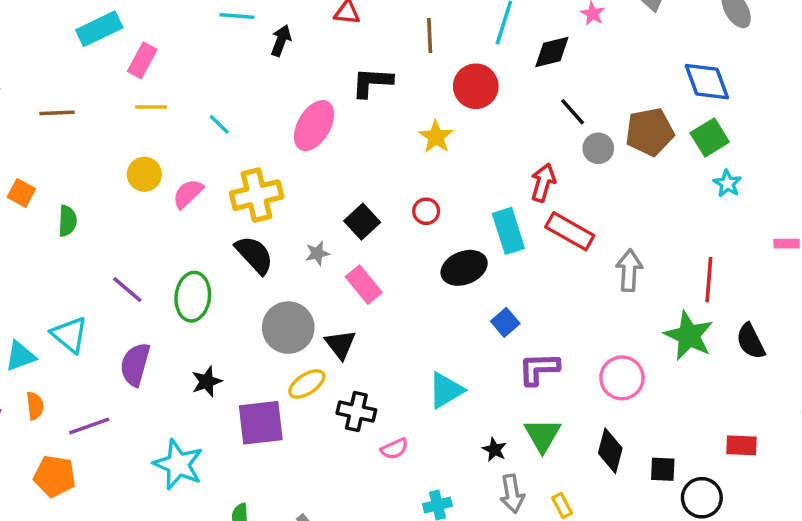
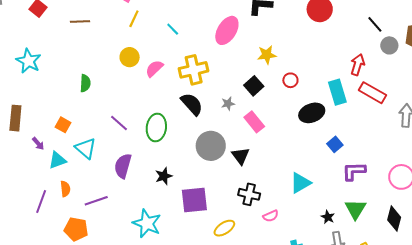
yellow line: (151, 107) -> (134, 19), turned -66
yellow star: (436, 137) -> (267, 55), moved, turned 30
orange square: (21, 193) -> (63, 125), moved
yellow ellipse: (307, 384) -> (224, 228), moved

